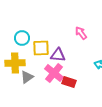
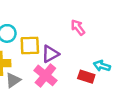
purple triangle: (58, 55) -> (50, 54), turned -35
red rectangle: (69, 82) -> (86, 77), moved

